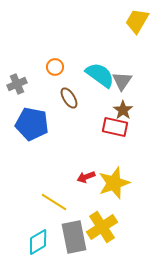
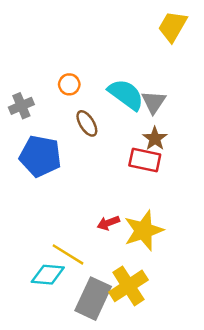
gray rectangle: (74, 237) -> (93, 299), turned 36
cyan diamond: (38, 242) -> (48, 275), moved, turned 36

